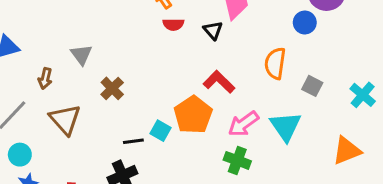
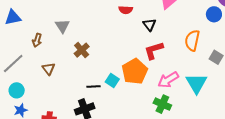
black triangle: (213, 30) -> (149, 25), moved
red L-shape: (219, 82) -> (154, 50), turned -65
brown triangle: (65, 119) -> (49, 69), size x0.6

